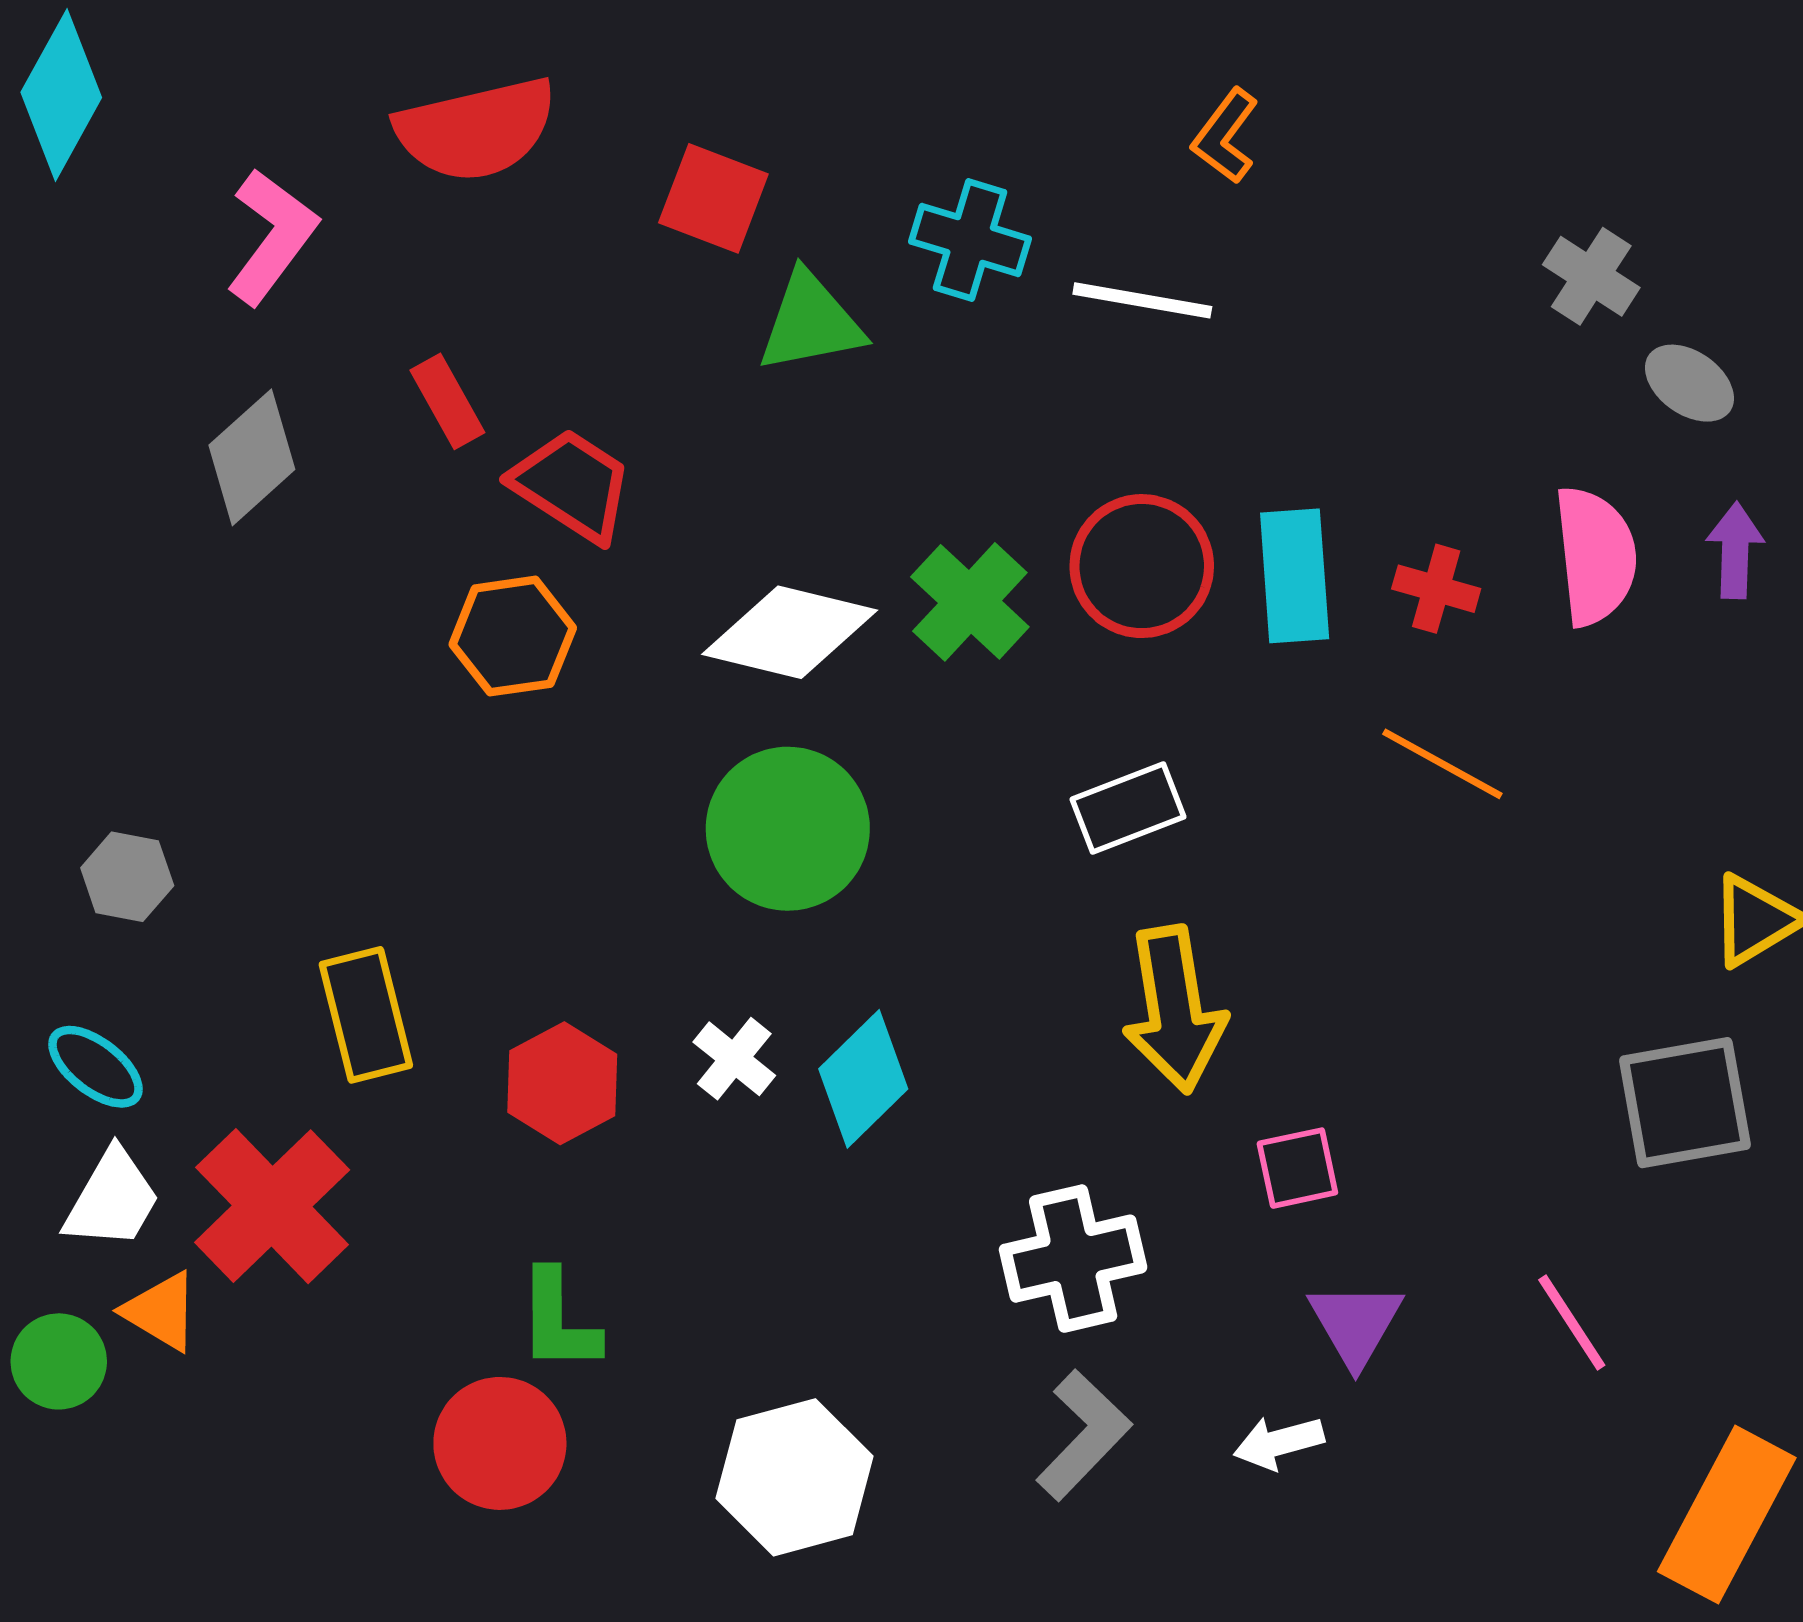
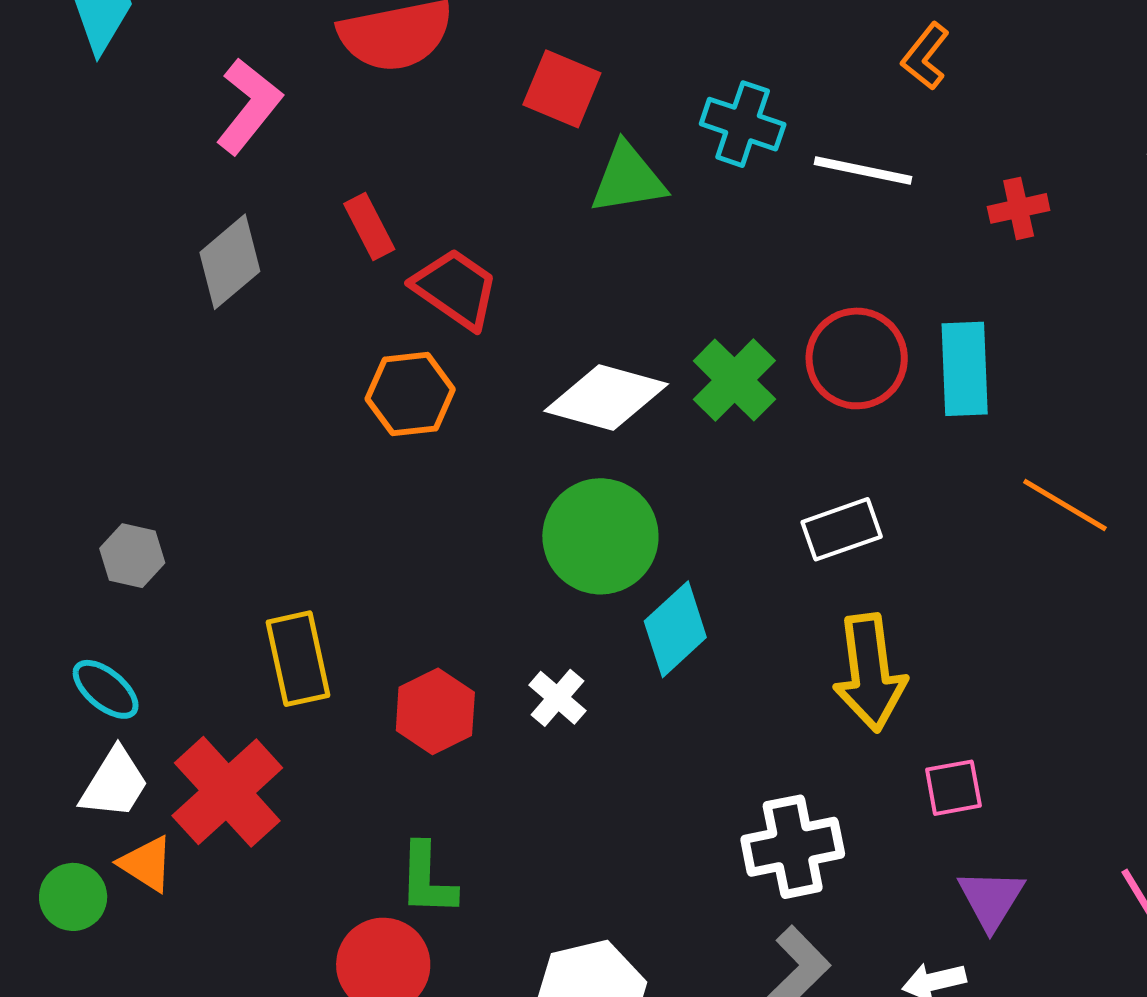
red cross: (1436, 589) -> (1019, 208), moved, turned -30
cyan diamond: (863, 1079) -> (675, 629), moved

